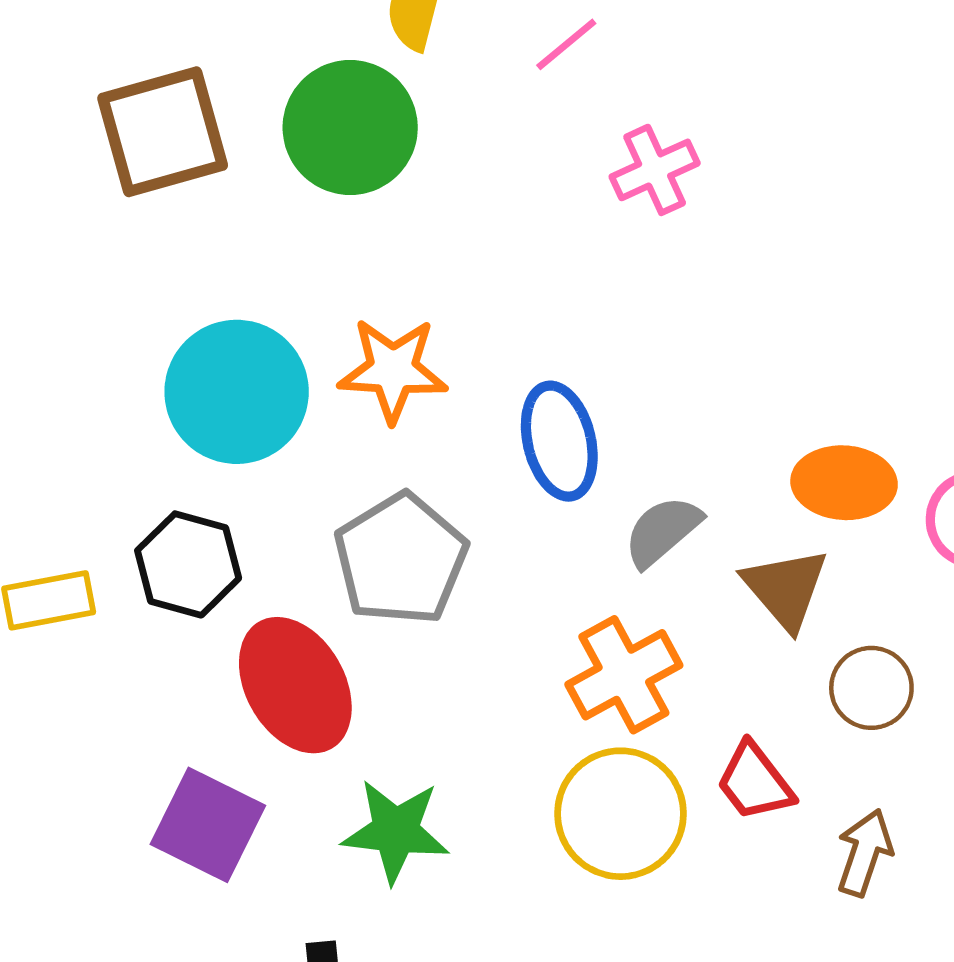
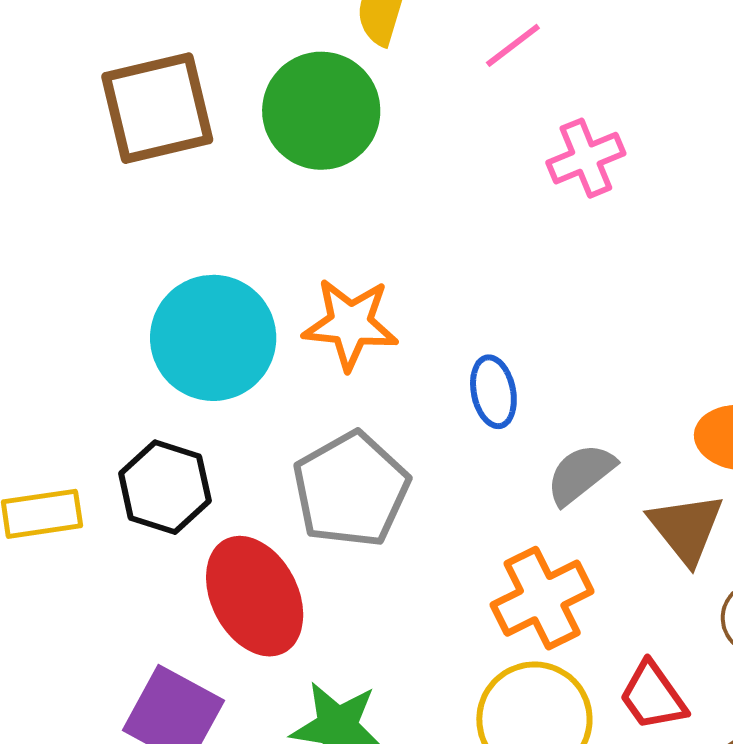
blue ellipse: (559, 441) -> (493, 392), size x0.7

